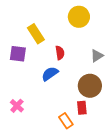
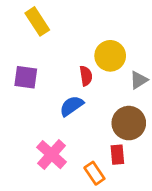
yellow circle: (79, 17) -> (110, 56), moved
yellow rectangle: (36, 34) -> (37, 21), moved
pink cross: (17, 106) -> (52, 155), moved, size x1.5

